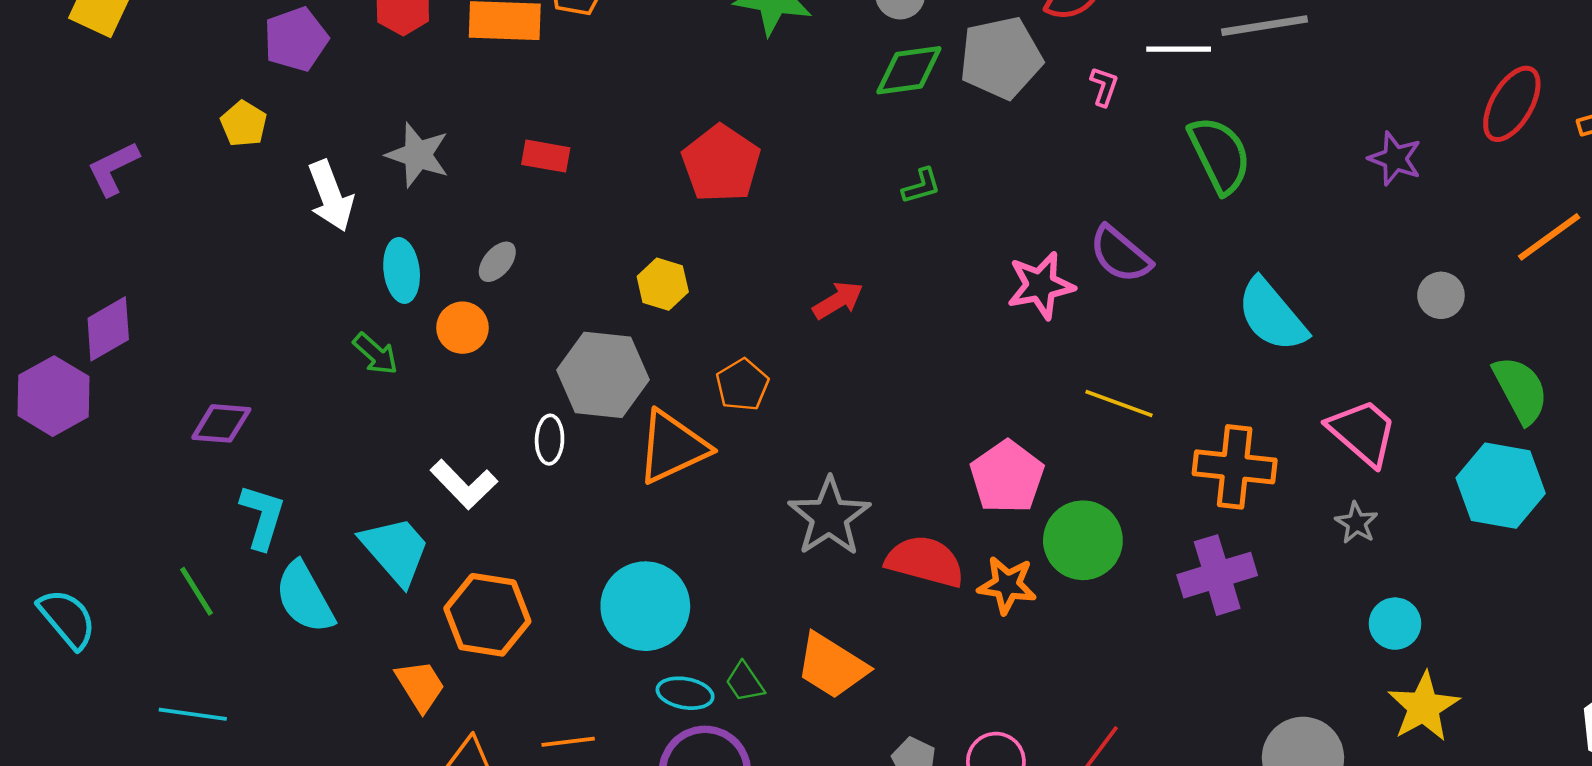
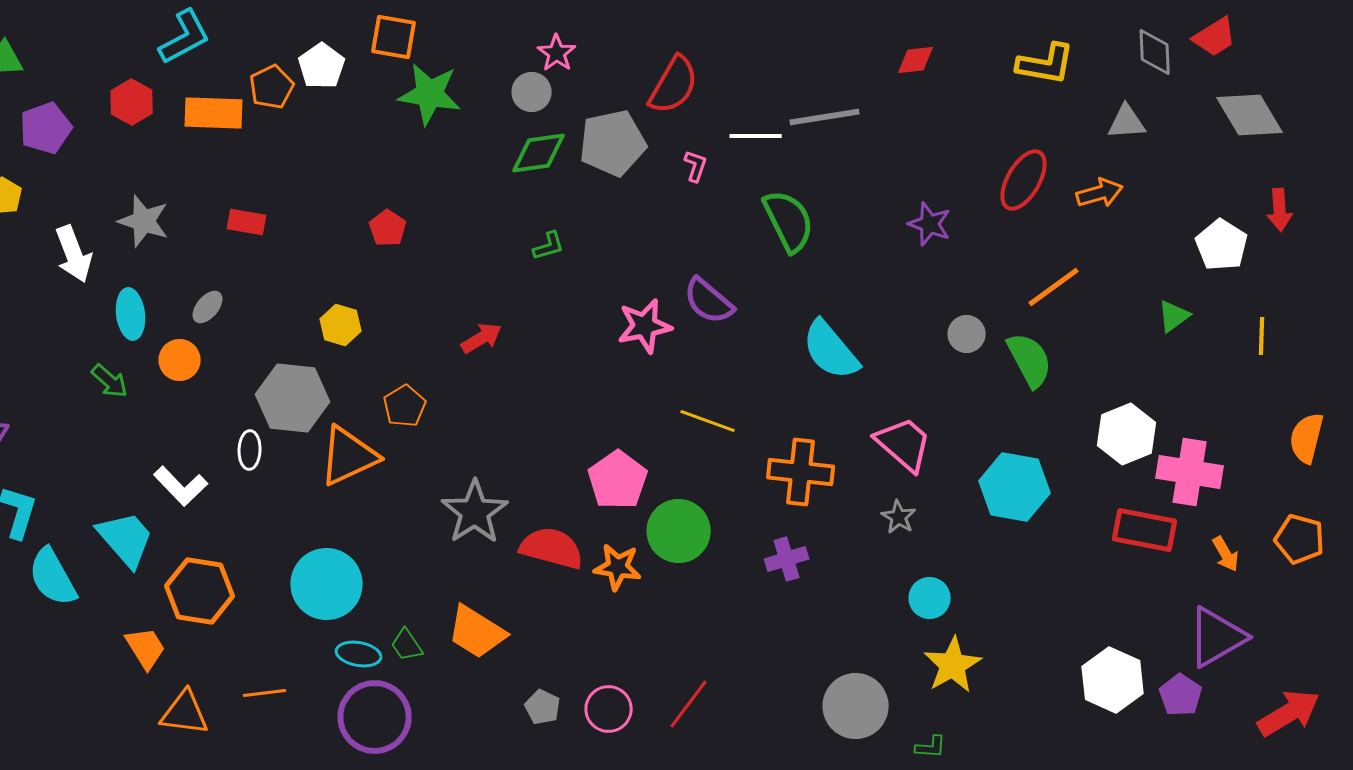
red pentagon: (721, 164) -> (388, 228), size x0.6
green semicircle: (1521, 390) -> (1030, 360), moved
purple cross: (1217, 575) -> (787, 559), size x0.7

